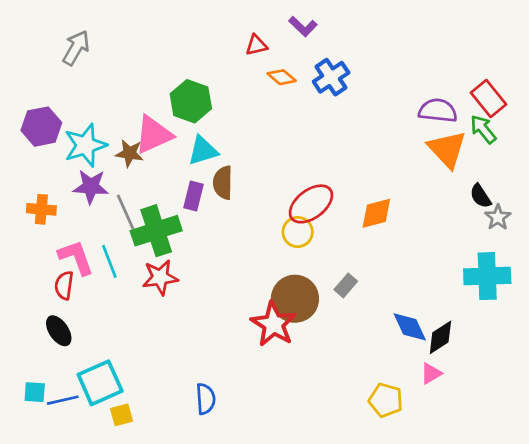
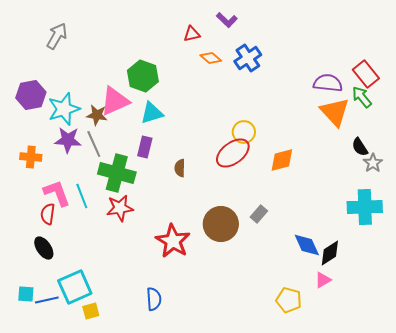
brown semicircle: (223, 183) -> (180, 168), moved, size x0.7
gray line: (125, 212) -> (94, 144), moved
green cross: (156, 231) -> (117, 173), turned 33
yellow circle: (298, 232) -> (244, 132), moved
red star: (274, 324) -> (173, 241), moved

